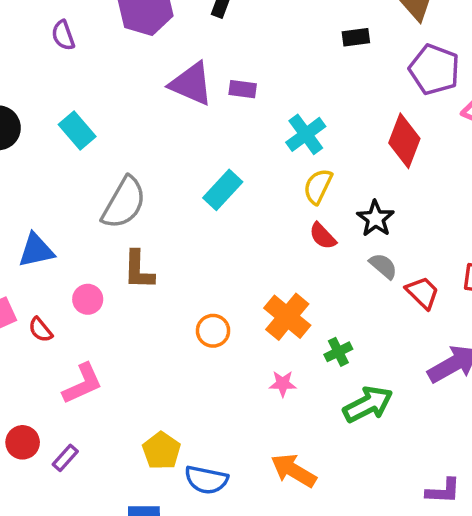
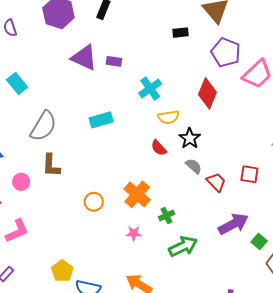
yellow semicircle: (318, 186) -> (168, 117), moved, turned -125
cyan rectangle: (223, 190) -> (101, 120), turned 30

